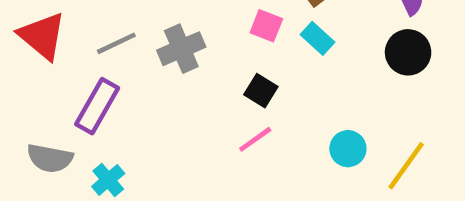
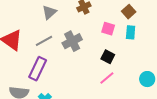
cyan rectangle: (317, 38) -> (131, 32), turned 56

